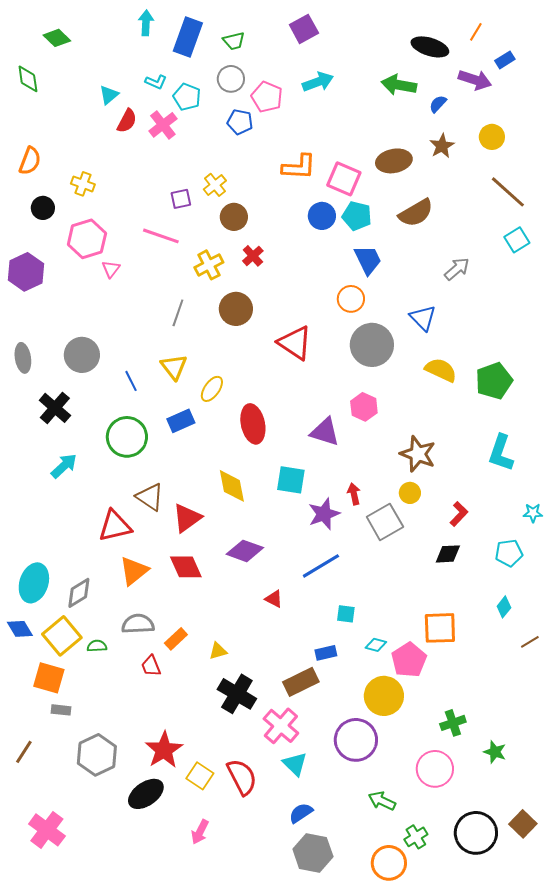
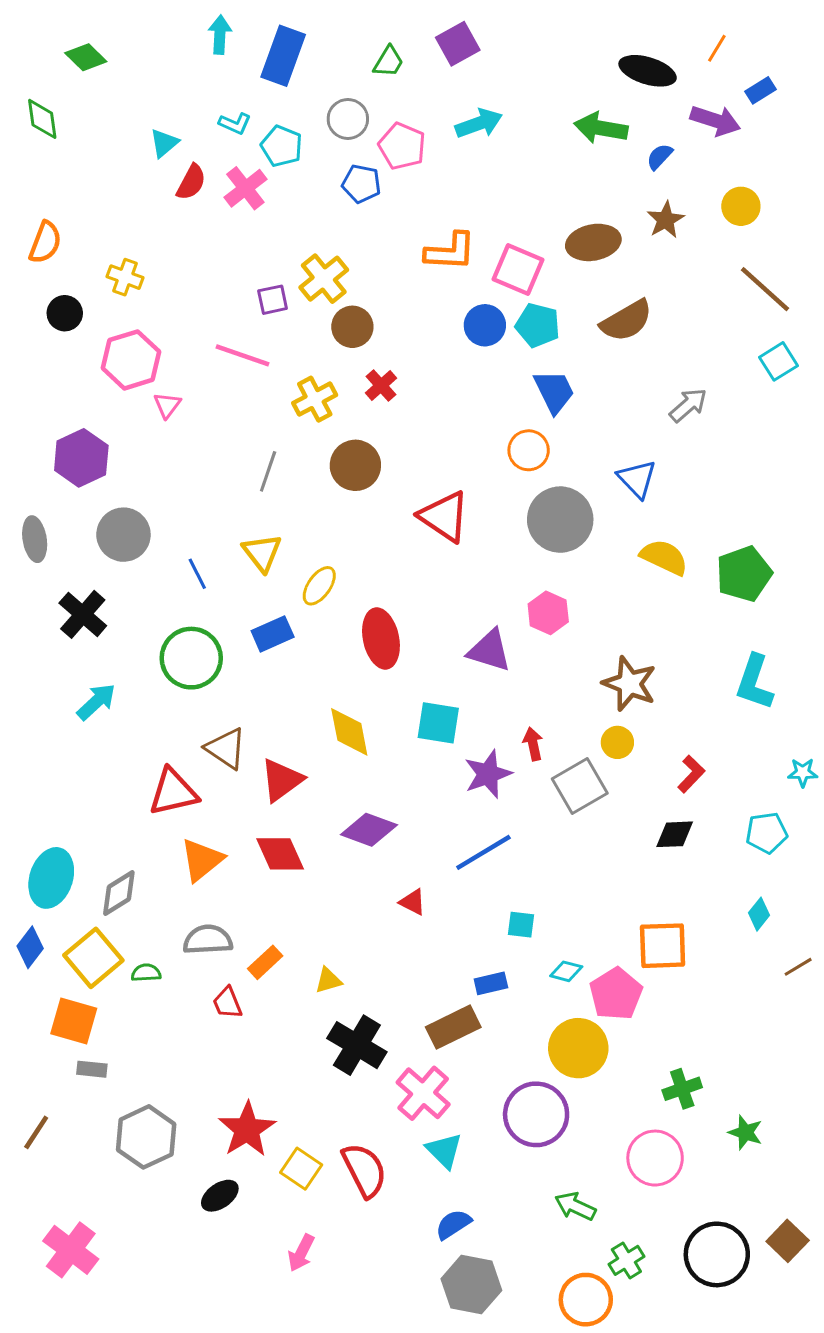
green trapezoid: (234, 41) -> (389, 62), moved, turned -45
yellow cross: (215, 185) -> (324, 279), size x1.4
purple hexagon: (26, 272) -> (81, 458), moved
blue diamond: (20, 629) -> (30, 947), turned 68
black ellipse: (146, 794) -> (220, 1196), size x0.7

